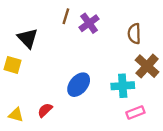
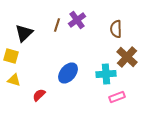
brown line: (66, 16) -> (57, 25), moved
black triangle: (28, 38) -> (24, 33), turned 30
yellow triangle: (16, 115) -> (14, 80), moved

